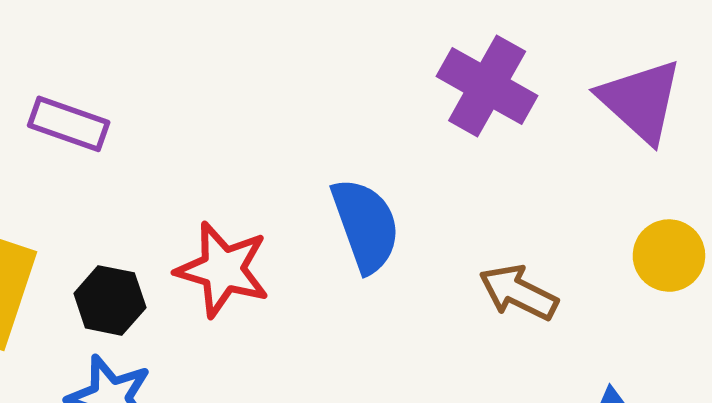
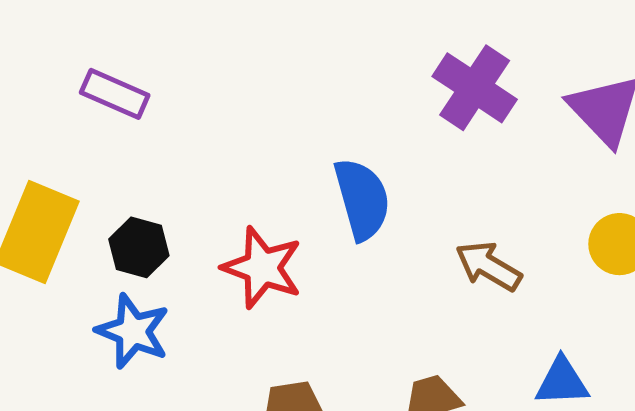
red star: (223, 270) -> (262, 268), moved

